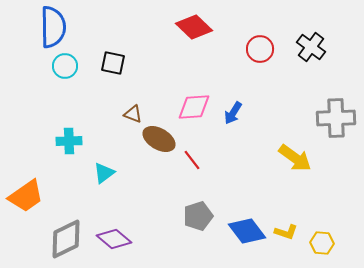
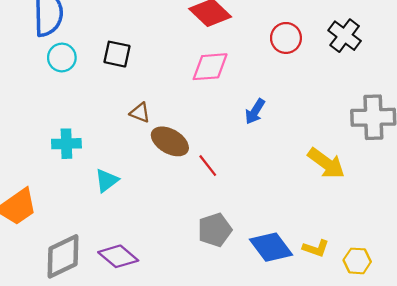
pink diamond: (194, 107) -> (210, 67), moved

